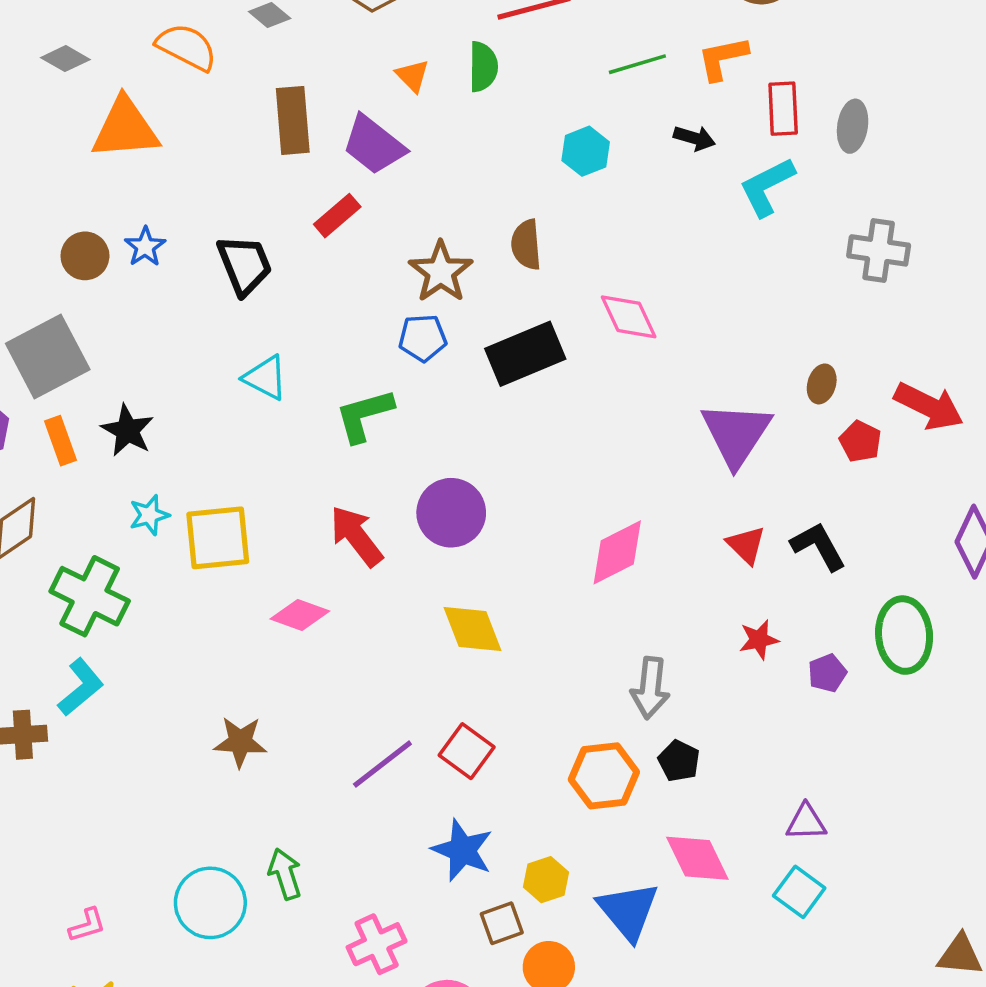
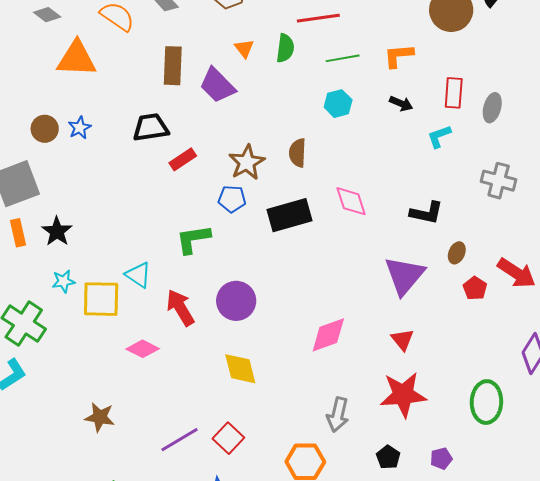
orange L-shape: (723, 58) -> (399, 56), moved
green line: (637, 64) -> (343, 58), moved
cyan L-shape: (767, 187) -> (439, 136), size x0.7
red rectangle: (337, 216) -> (183, 159), moved
black trapezoid: (245, 265) -> (151, 127), moved, turned -84
cyan triangle: (265, 378) -> (138, 275), moved
black L-shape: (818, 546) -> (426, 213), moved, turned 124
red star: (759, 640) -> (403, 395), size x2.0
purple pentagon: (827, 673) -> (441, 458), moved
black pentagon: (679, 761) -> (388, 457), moved

